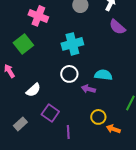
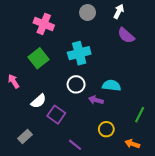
green square: (23, 44) -> (39, 58), moved
purple square: (50, 113) -> (56, 115), moved
orange arrow: (113, 129) -> (132, 144), moved
purple line: (68, 132) -> (75, 145), turned -48

